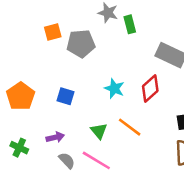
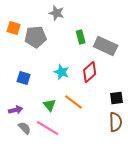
green rectangle: (130, 24) -> (81, 37), moved
orange square: (53, 32) -> (14, 28), turned 32

